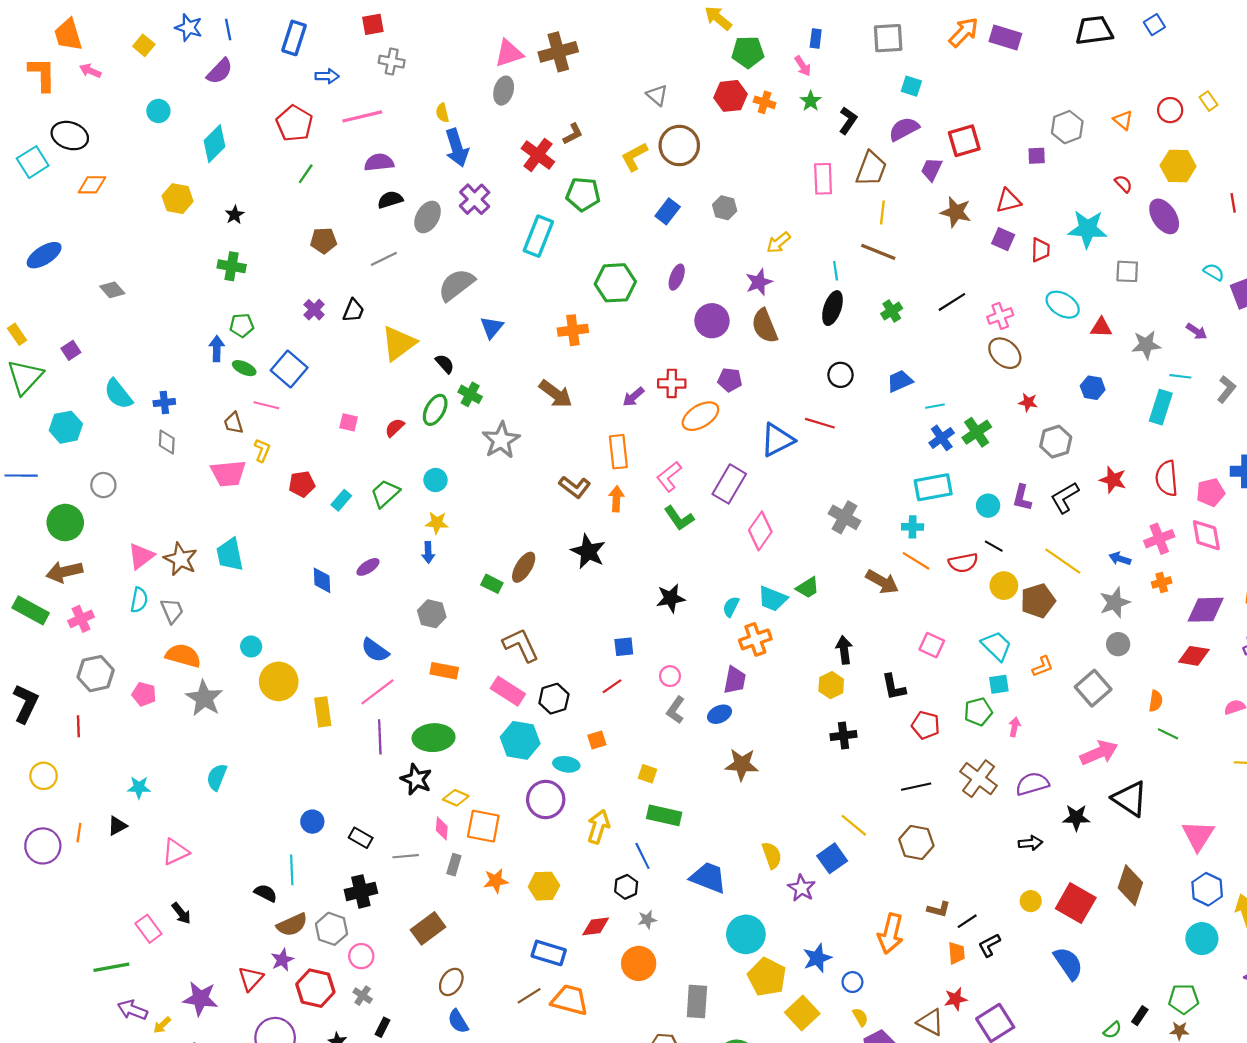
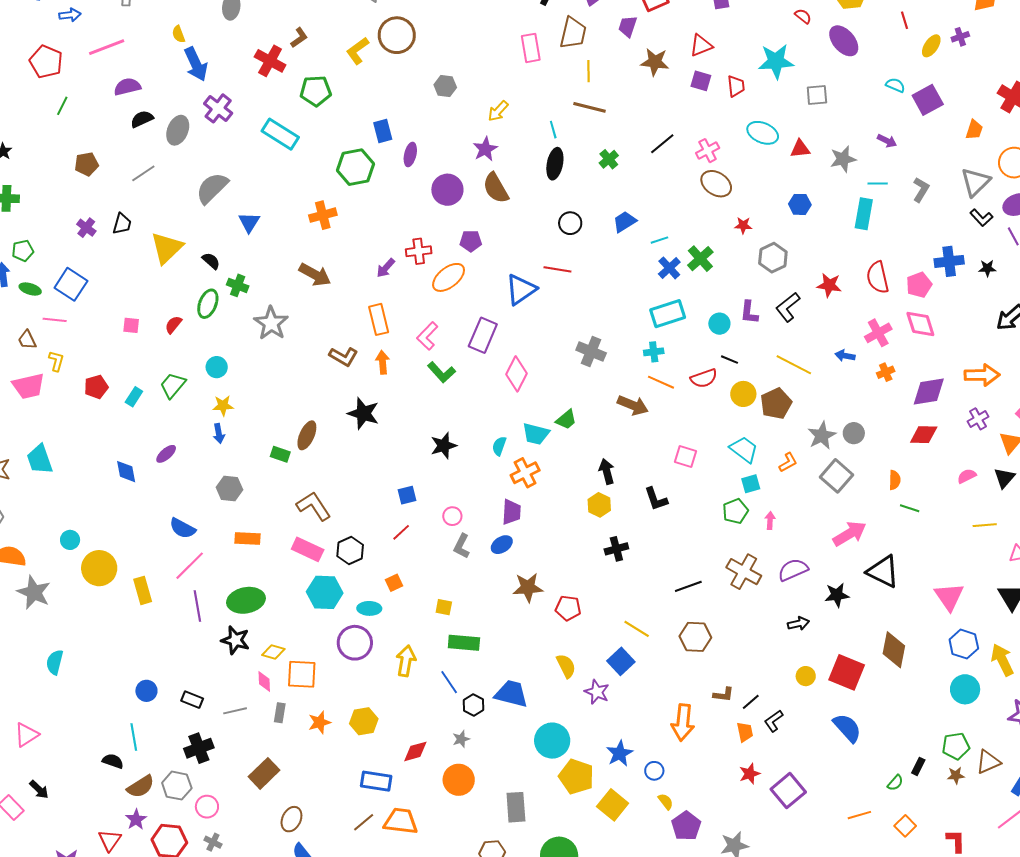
blue rectangle: (668, 211) -> (383, 131), moved, turned -45
cyan rectangle: (538, 236) -> (280, 134), turned -72
gray star: (1115, 603) -> (822, 436), moved
red pentagon: (926, 725) -> (568, 608), moved
black hexagon: (626, 887) -> (474, 705), moved
brown triangle: (930, 1022) -> (988, 762), moved, turned -44

